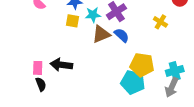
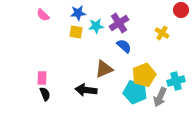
brown triangle: (101, 34) -> (104, 69), moved
black arrow: (61, 65) -> (86, 90), moved
yellow pentagon: (142, 65) -> (144, 75), turned -30
gray arrow: (172, 87) -> (160, 97), moved

